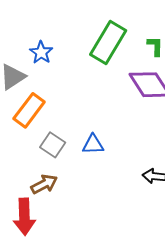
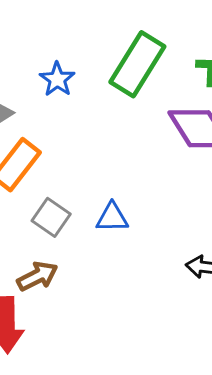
blue star: (41, 52) -> (57, 79), moved

